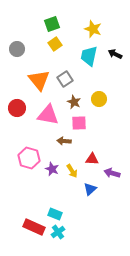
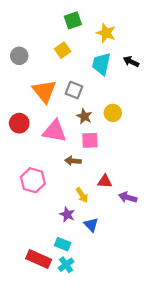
green square: (52, 24) -> (73, 20), moved
gray square: (65, 79) -> (74, 90), turned -35
purple star: (52, 169) -> (67, 214), moved
blue triangle: (90, 189) -> (91, 225), moved, turned -32

